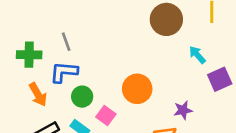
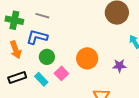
gray line: (66, 42) -> (42, 16), turned -64
purple star: (183, 110) -> (119, 66), moved

